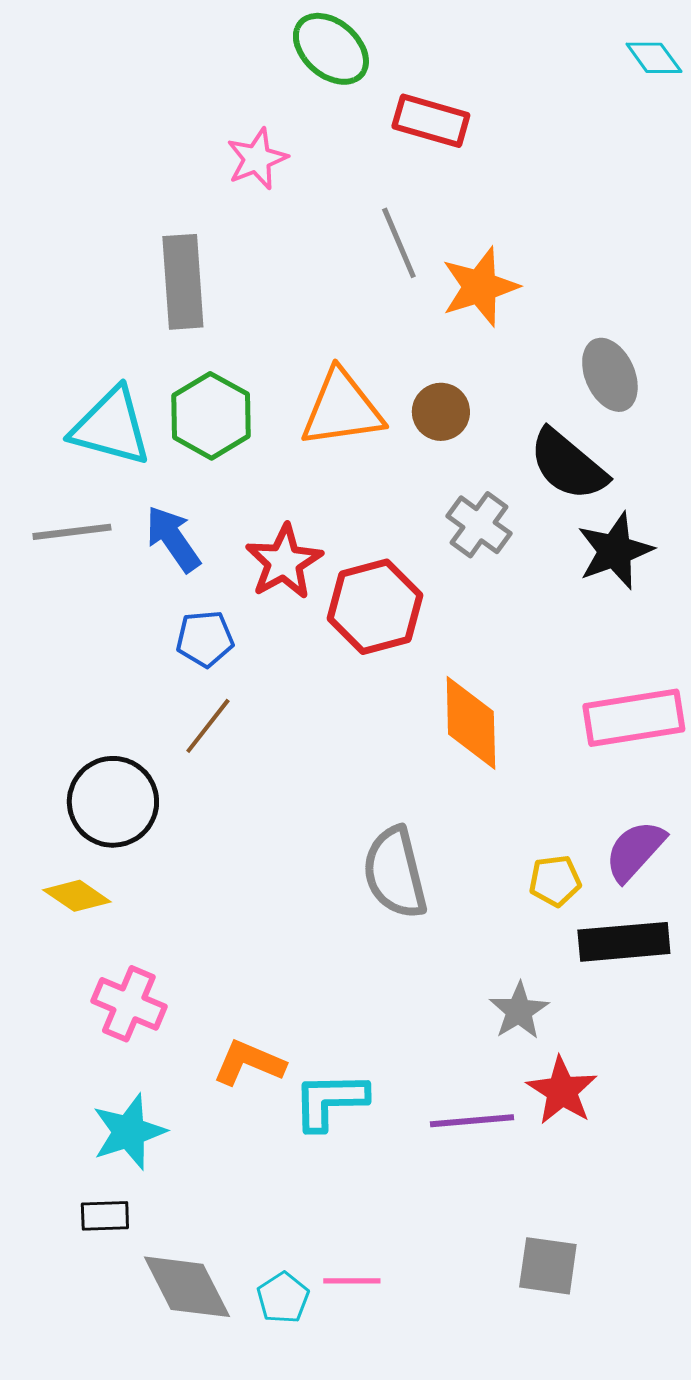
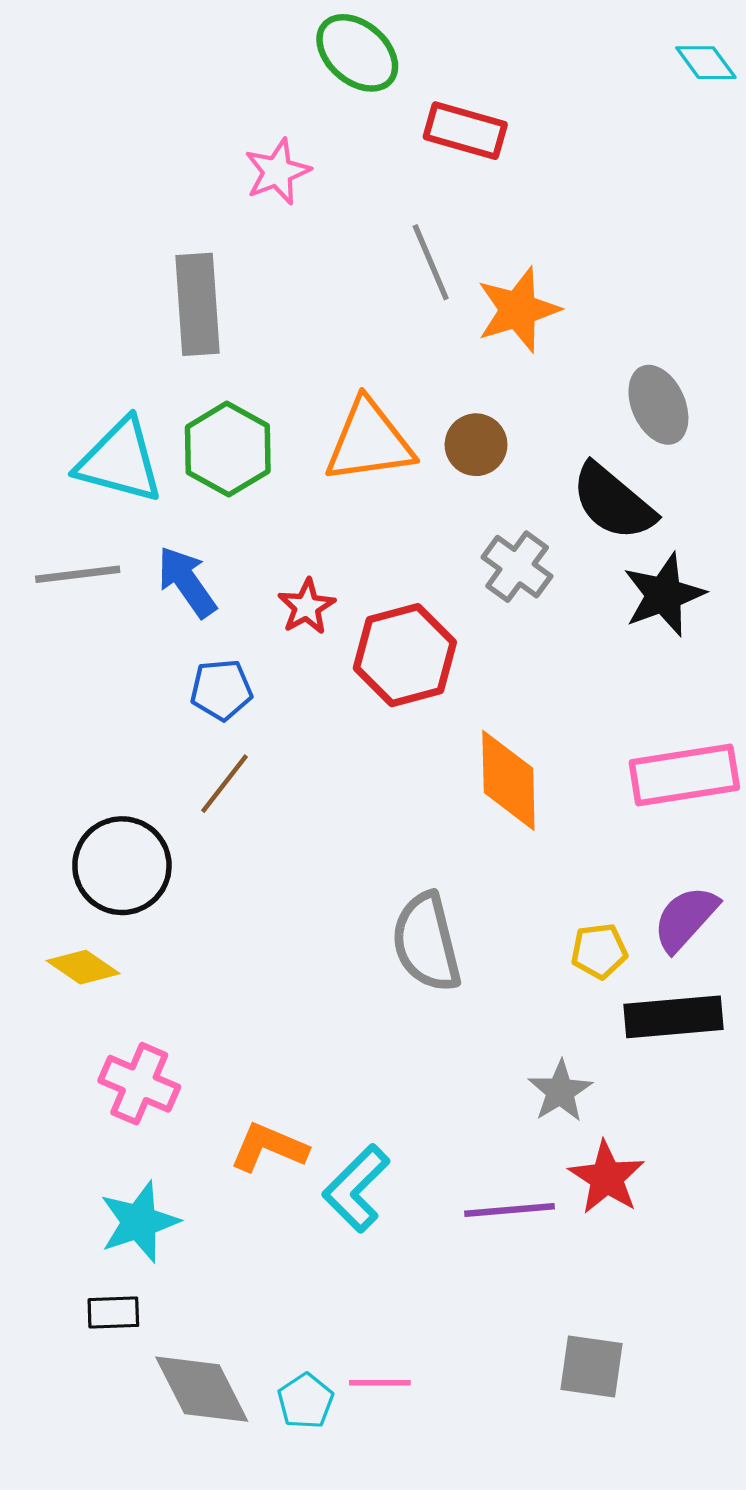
red star: (284, 562) -> (307, 607), size x0.7
cyan L-shape: (330, 1101) -> (356, 1188), turned -44

